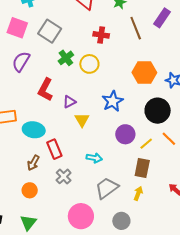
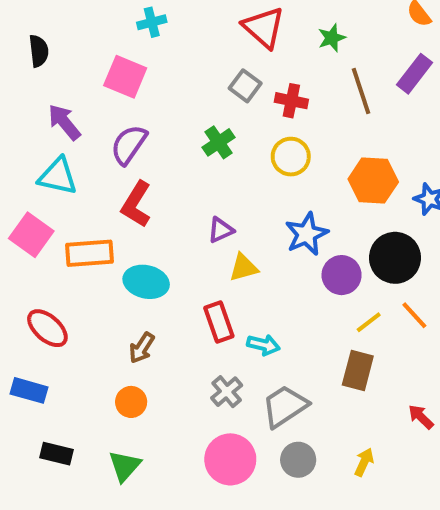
gray square: (50, 31) -> (245, 86), moved, size x0.7
yellow circle: (89, 64) -> (291, 157), moved
red L-shape: (45, 90) -> (136, 204), moved
yellow triangle: (82, 120) -> (244, 267), turned 42
purple circle: (125, 134) -> (342, 275), moved
red rectangle: (54, 149) -> (219, 322), moved
gray cross: (64, 176) -> (227, 392), moved
yellow arrow: (138, 193) -> (364, 462), moved
gray circle: (121, 221) -> (298, 460), moved

